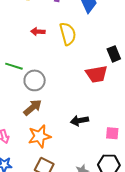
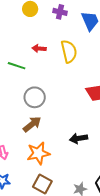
green line: (14, 66) -> (17, 66), moved

